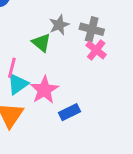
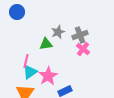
gray cross: (92, 29) -> (80, 35), turned -35
green triangle: (41, 43) -> (46, 44), turned -48

